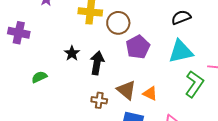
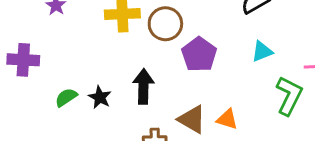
cyan triangle: (181, 51) -> (262, 51), size x0.6
black star: (72, 53) -> (100, 97), moved
green semicircle: (39, 77) -> (66, 97), moved

